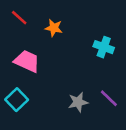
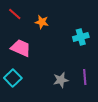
cyan cross: (104, 47) -> (81, 37), turned -35
purple line: (109, 98) -> (85, 77), turned 42

